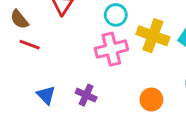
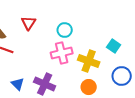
yellow cross: (153, 36) -> (89, 61), moved
purple cross: (86, 95) -> (45, 84), size x1.5

